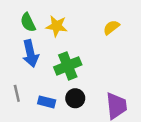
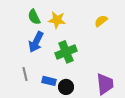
blue arrow: (30, 53) -> (36, 42), turned 40
black circle: (75, 98) -> (66, 87), moved

